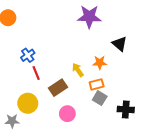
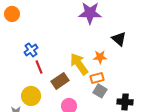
yellow arrow: (78, 70) -> (79, 64), size x1.6

